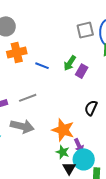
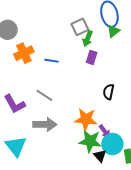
gray square: (85, 30) -> (80, 27), moved
green arrow: (70, 63) -> (88, 39), moved
gray line: (28, 98) -> (44, 95), turned 66
green star: (63, 152) -> (90, 141), size x1.6

